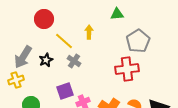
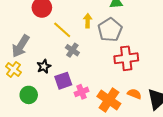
gray pentagon: (138, 41) -> (110, 30), moved
black star: (46, 60) -> (44, 66), moved
yellow cross: (16, 80) -> (13, 69), turned -35

